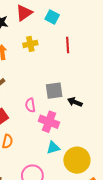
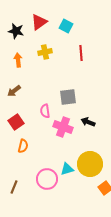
black arrow: (75, 102) -> (88, 122), moved
cyan triangle: (53, 148) -> (67, 169), moved

